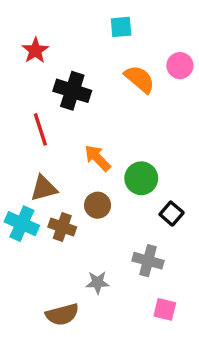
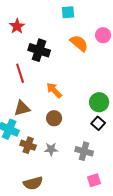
green circle: (141, 178) -> (99, 102), moved
brown cross: (62, 227) -> (28, 145), moved
gray star: (98, 283) -> (51, 149), moved
pink square: (165, 309) -> (94, 180), turned -32

